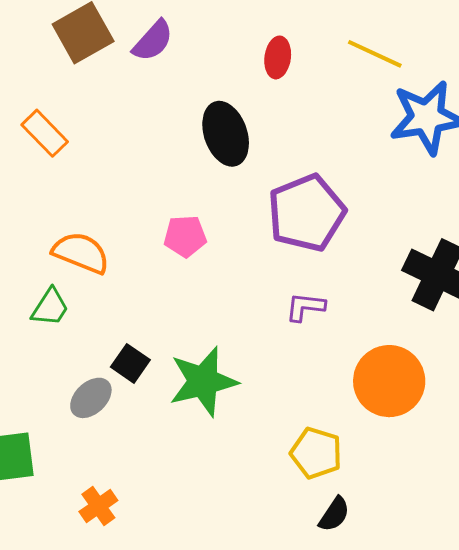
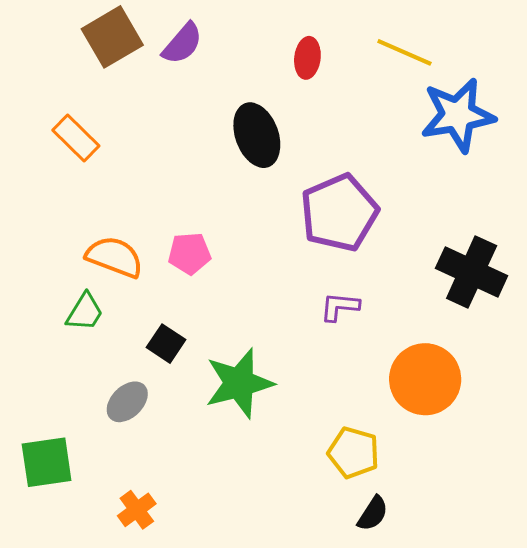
pink pentagon: (185, 236) -> (189, 253), moved
black square: (130, 363) -> (166, 344), moved

